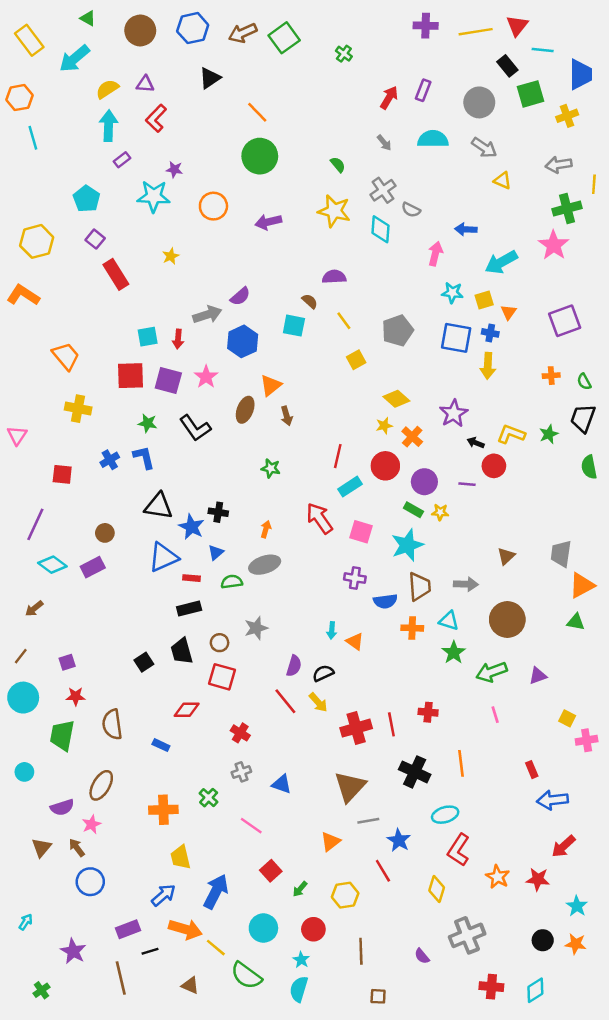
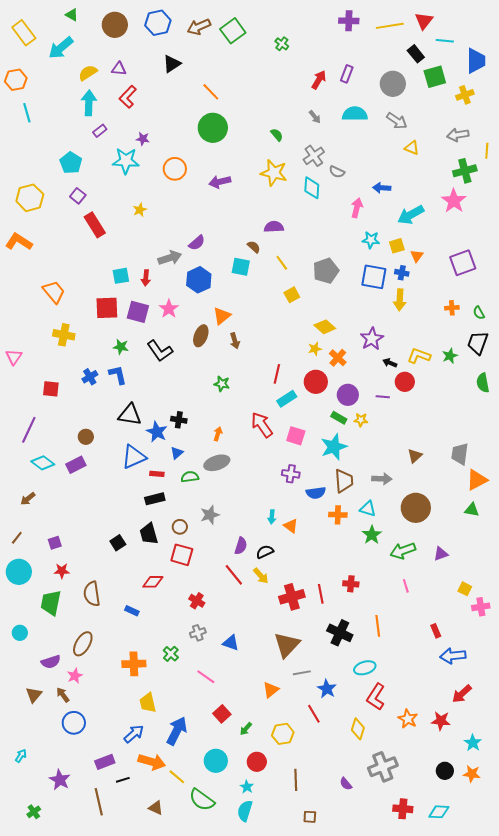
cyan diamond: (535, 990) -> (439, 812), turned 35

